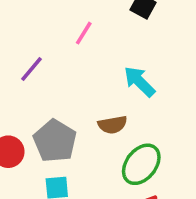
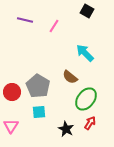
purple line: (32, 69) -> (25, 20), moved, turned 63
brown semicircle: (112, 125) -> (70, 77), turned 49

